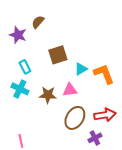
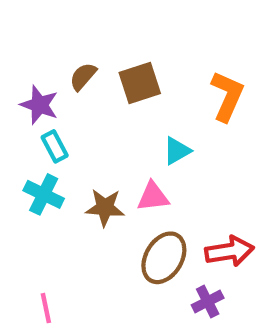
brown semicircle: (38, 22) -> (83, 76), moved
purple star: (18, 35) -> (39, 105), moved
brown square: (58, 55) -> (140, 83), moved
orange L-shape: (104, 74) -> (227, 96), moved, turned 45

